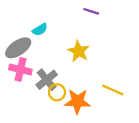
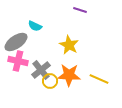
cyan semicircle: (40, 30) -> (35, 26), turned 56
orange star: (77, 101) -> (69, 75), moved

